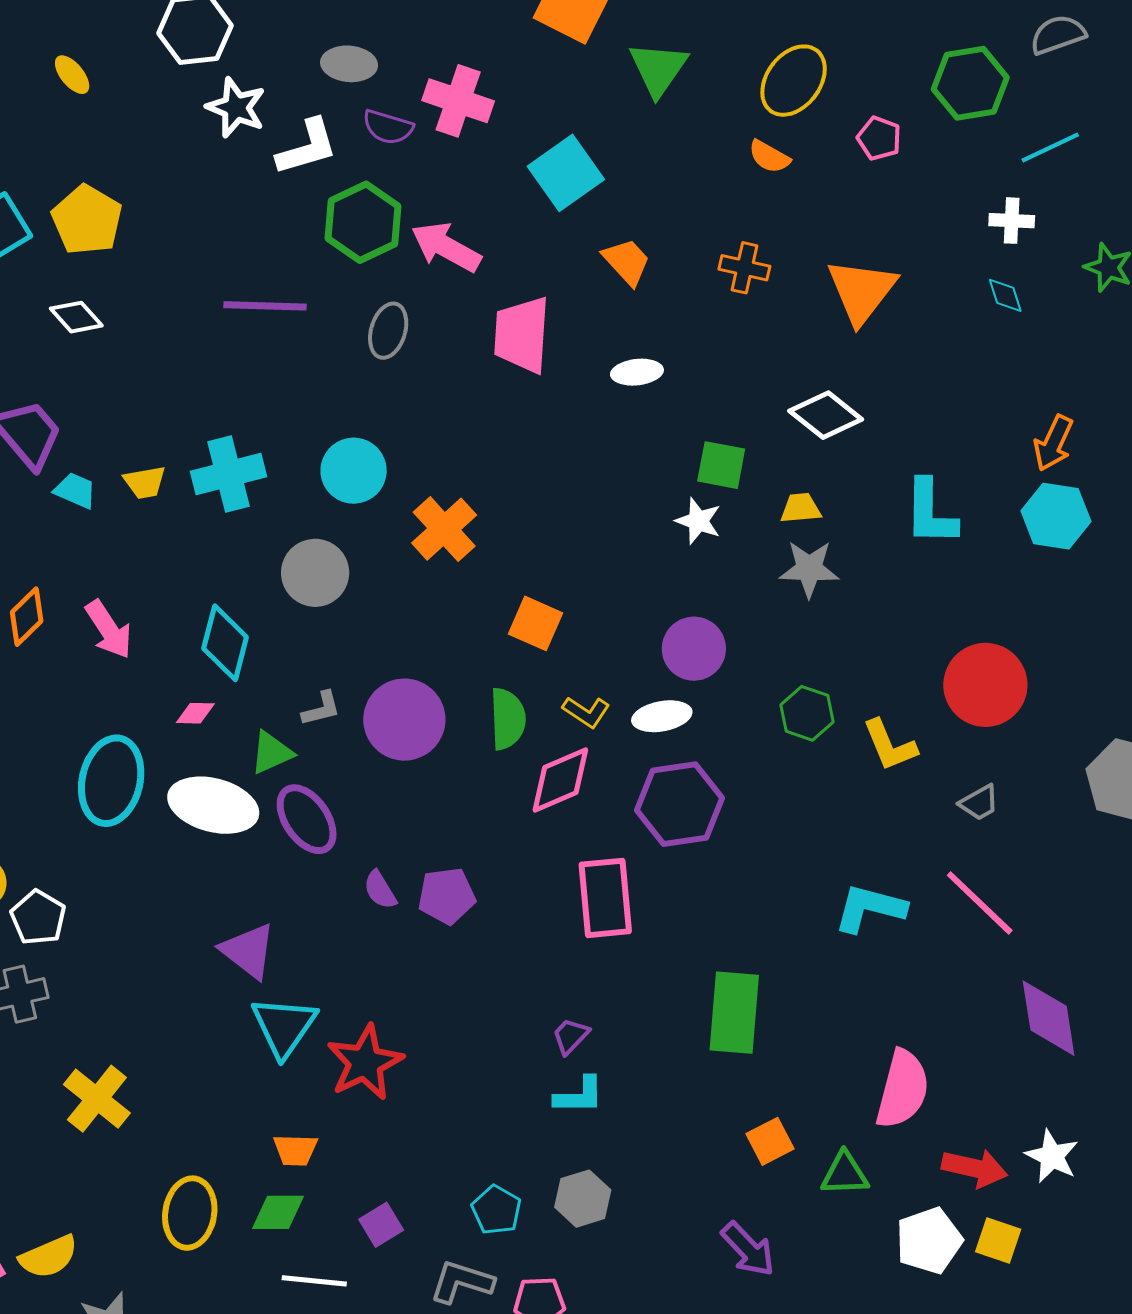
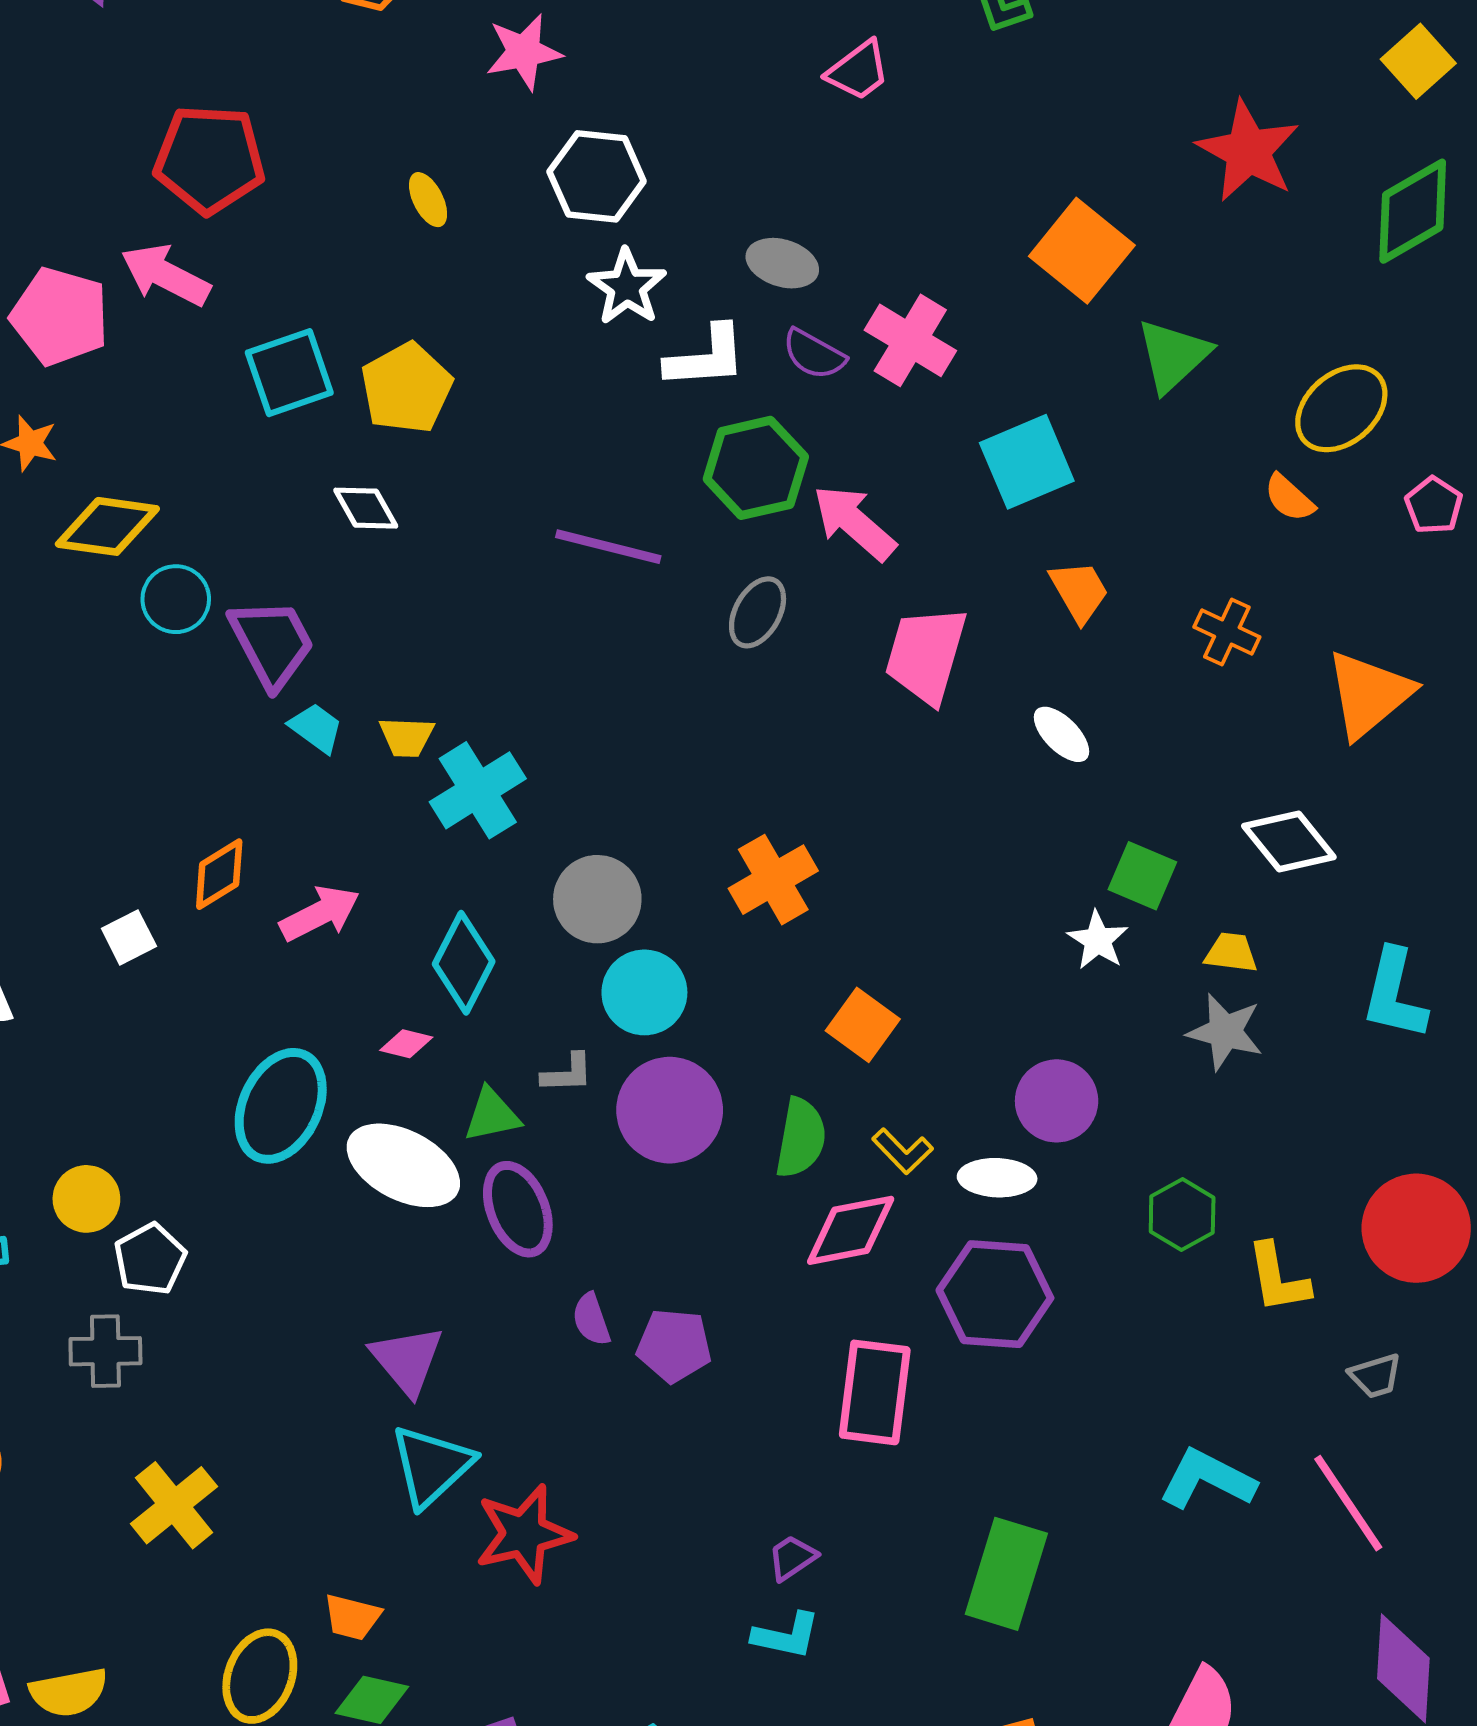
white ellipse: (637, 372) -> (1061, 734), turned 39
cyan circle: (354, 471) -> (644, 992), moved
cyan cross: (228, 474) -> (478, 790), moved, turned -30
pink arrow: (109, 629) -> (320, 913), turned -96
orange trapezoid: (295, 1150) -> (352, 1617), moved

